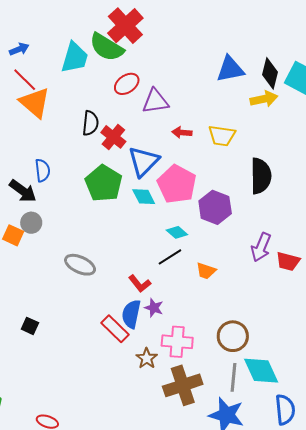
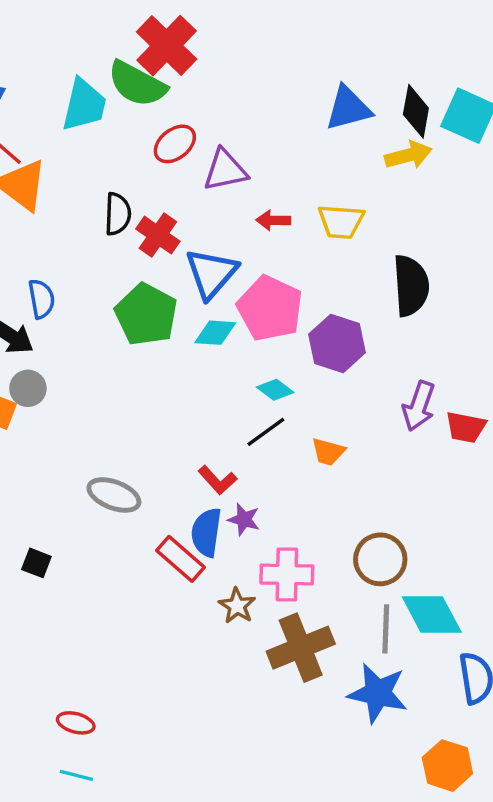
cyan diamond: (144, 197) -> (215, 333), turned -55
gray ellipse: (80, 265) -> (114, 495), moved

